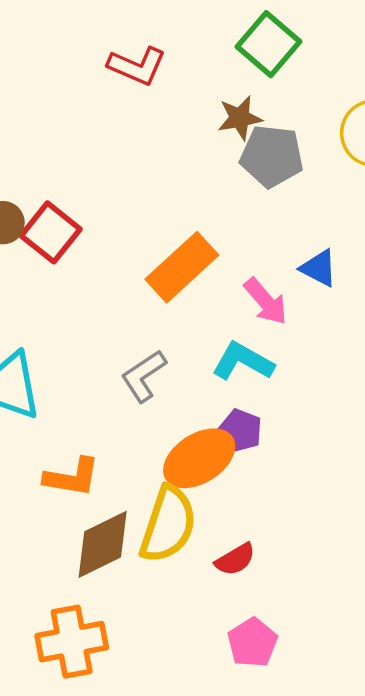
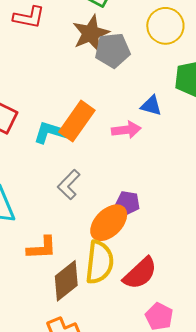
brown star: (240, 118) -> (91, 33), size x1.5
pink arrow: (266, 301) -> (126, 130), turned -44
cyan L-shape: (243, 361) -> (50, 132), moved
red semicircle: (235, 559) -> (140, 273), size x1.6

